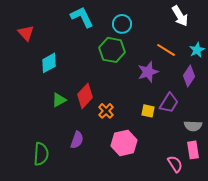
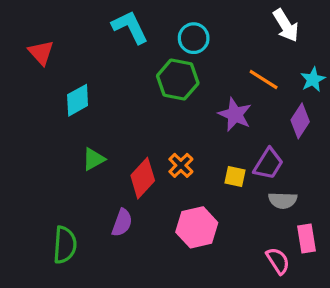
purple star: (148, 72) -> (235, 115), turned -30
red diamond: (85, 96) -> (143, 178), moved
orange cross: (106, 111) -> (181, 165), moved
gray semicircle: (193, 126) -> (283, 200), moved

